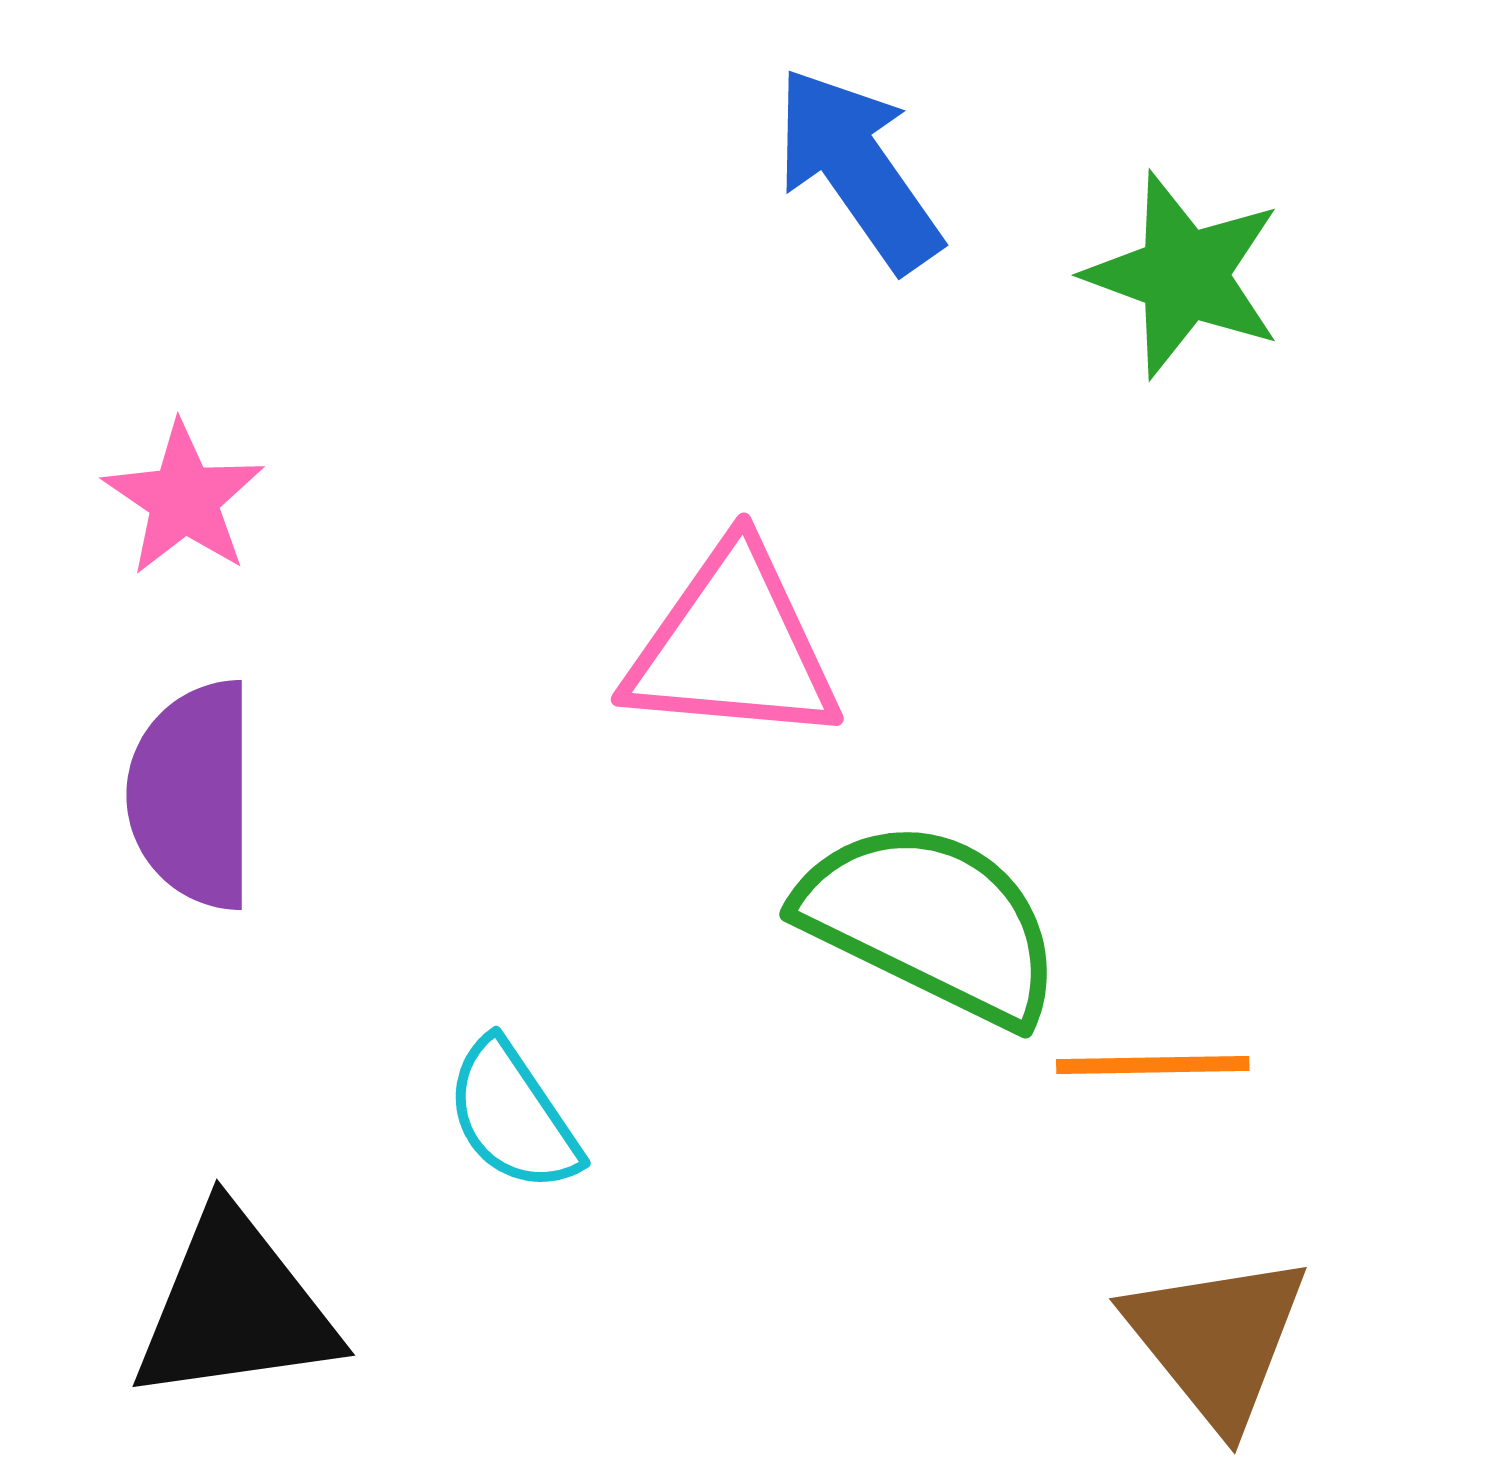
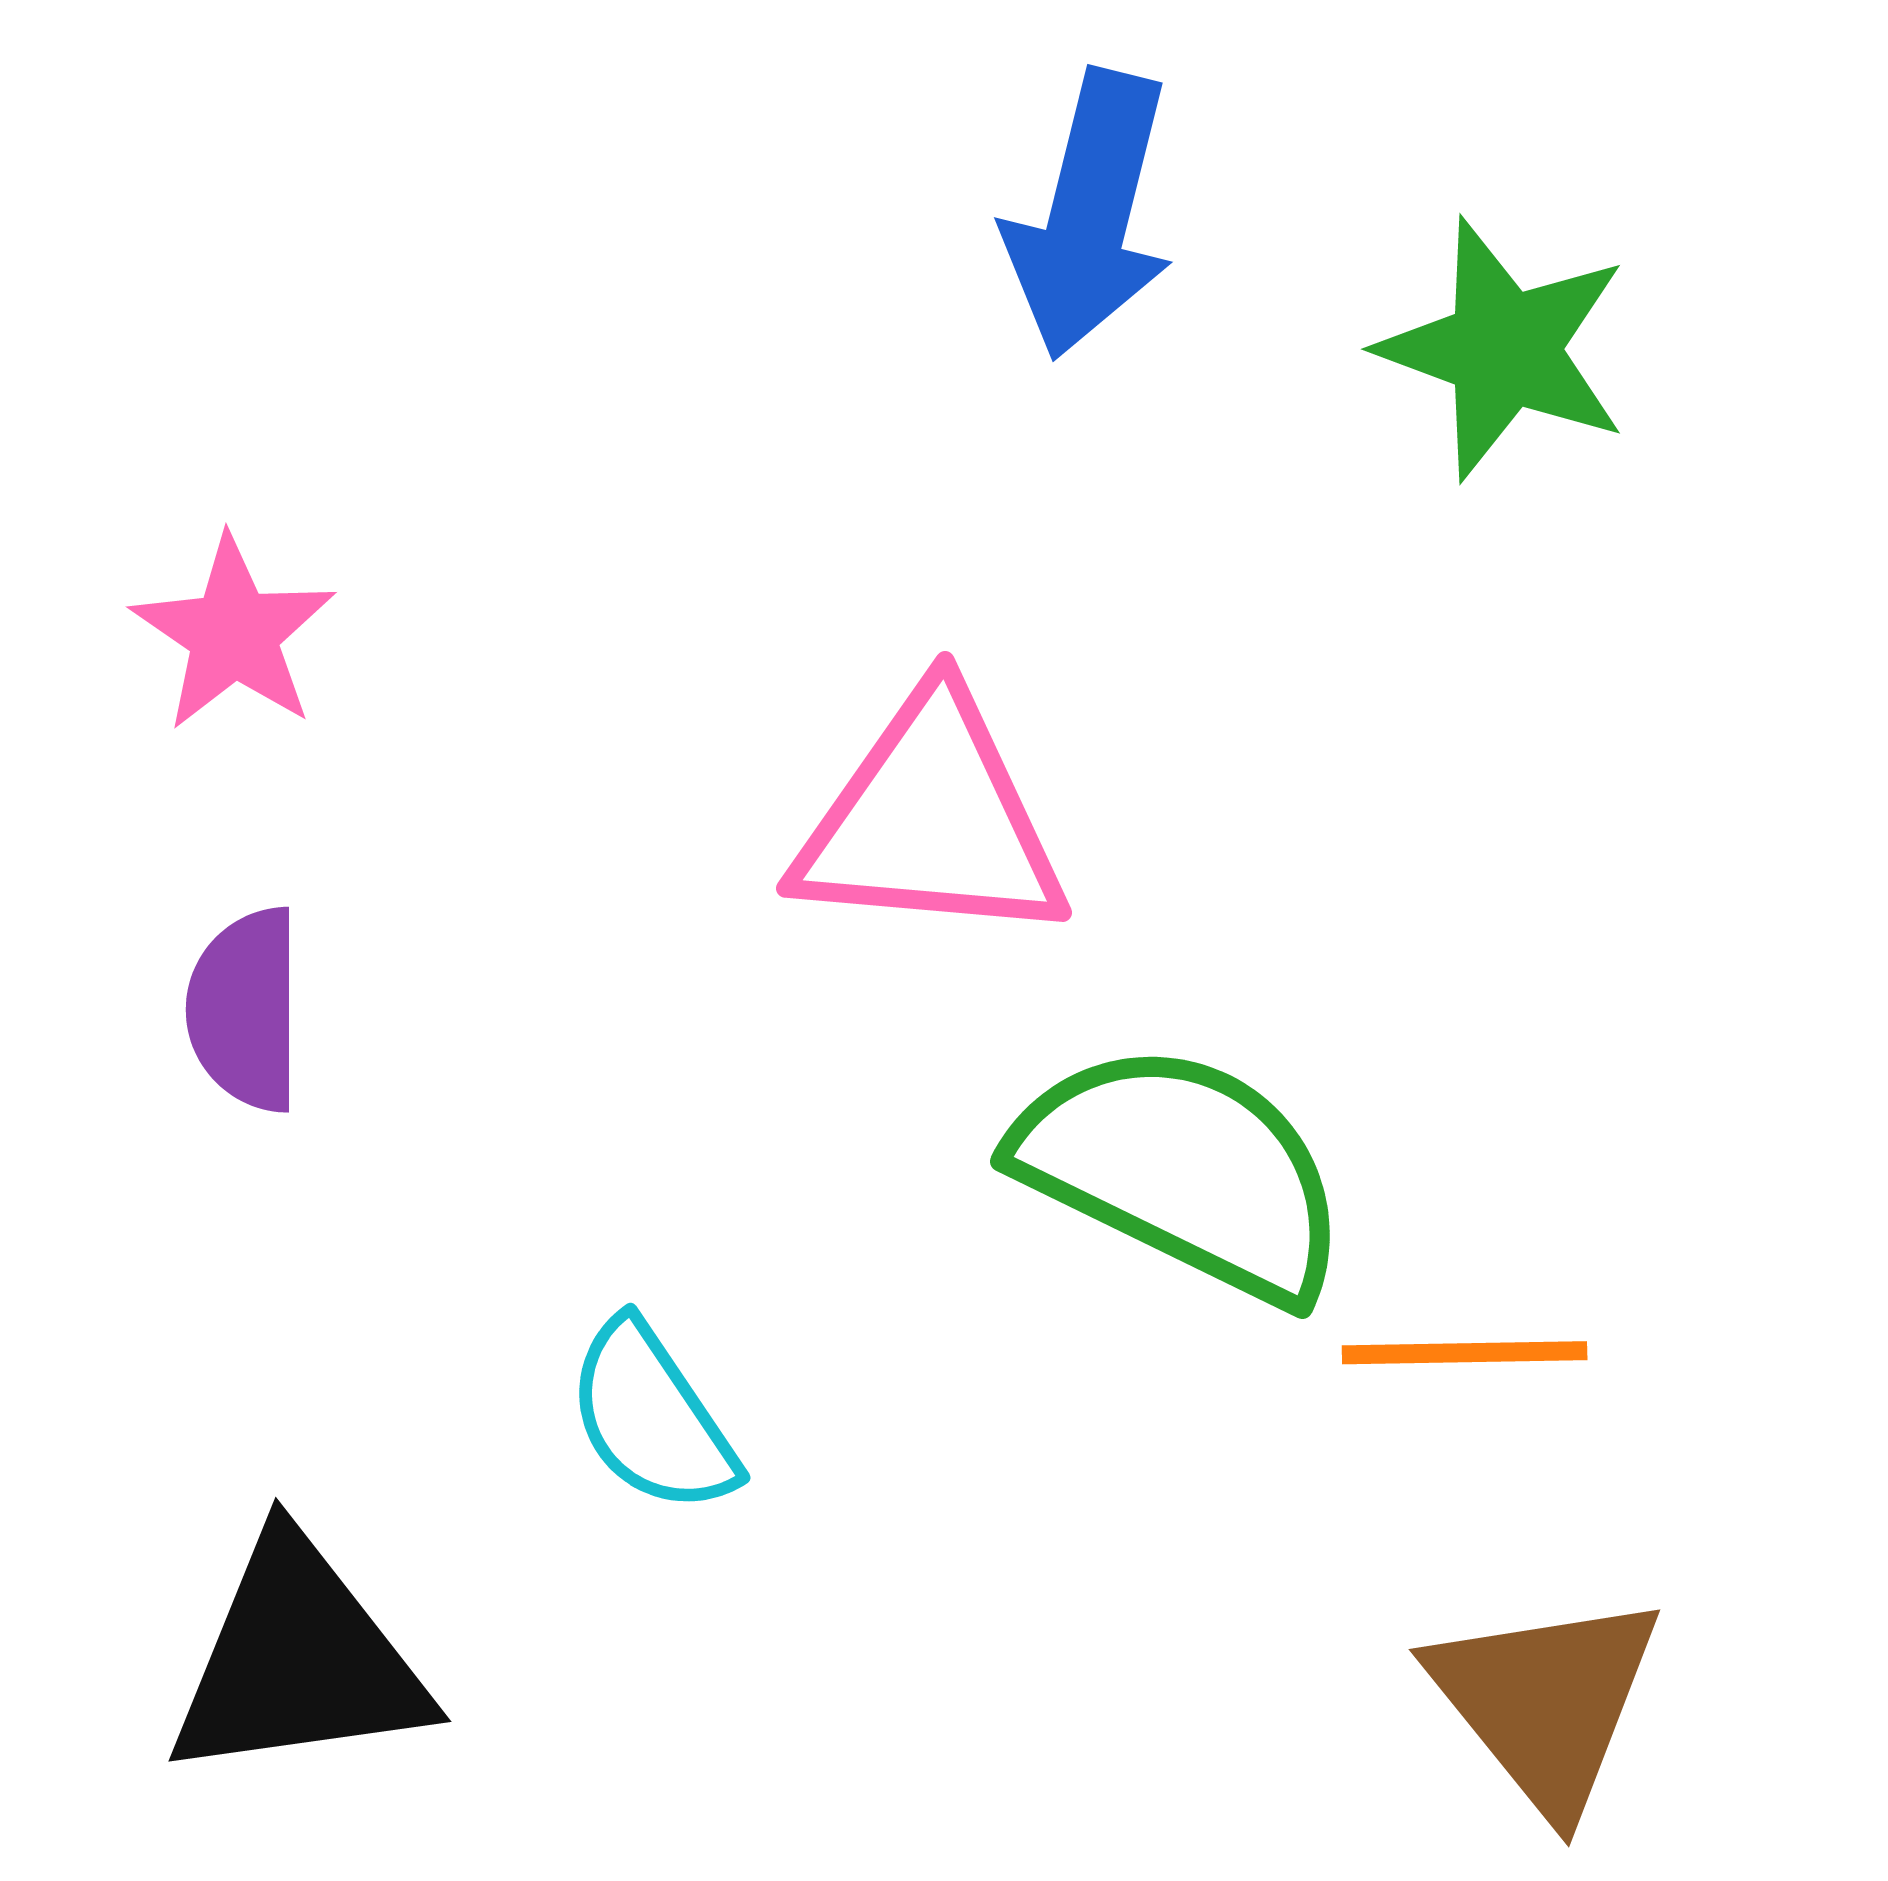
blue arrow: (858, 169) -> (1090, 215), turned -131
purple semicircle: (193, 795) -> (245, 1010), size x0.7

